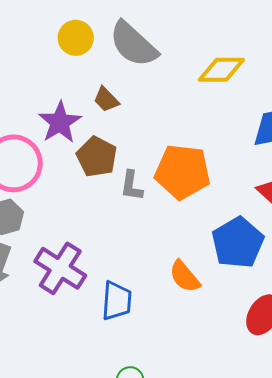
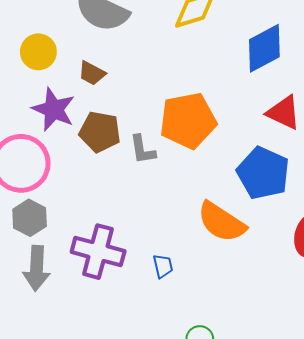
yellow circle: (76, 38) -> (38, 52), moved
orange semicircle: (185, 277) -> (222, 222), size x1.4
blue trapezoid: (117, 301) -> (163, 266), size x0.6

